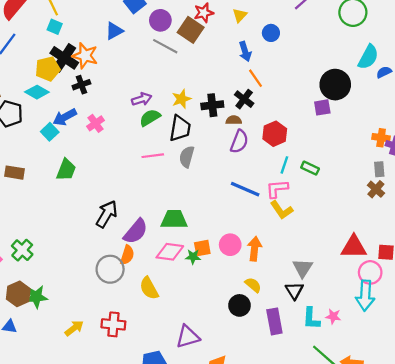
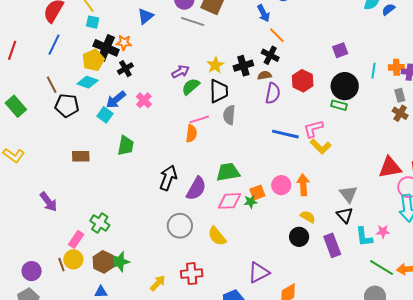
orange star: (85, 56) -> (124, 43), size x0.7
black circle: (335, 85) -> (345, 86), moved
cyan line: (284, 165) -> (373, 71), moved
orange semicircle: (127, 255) -> (191, 134), moved

